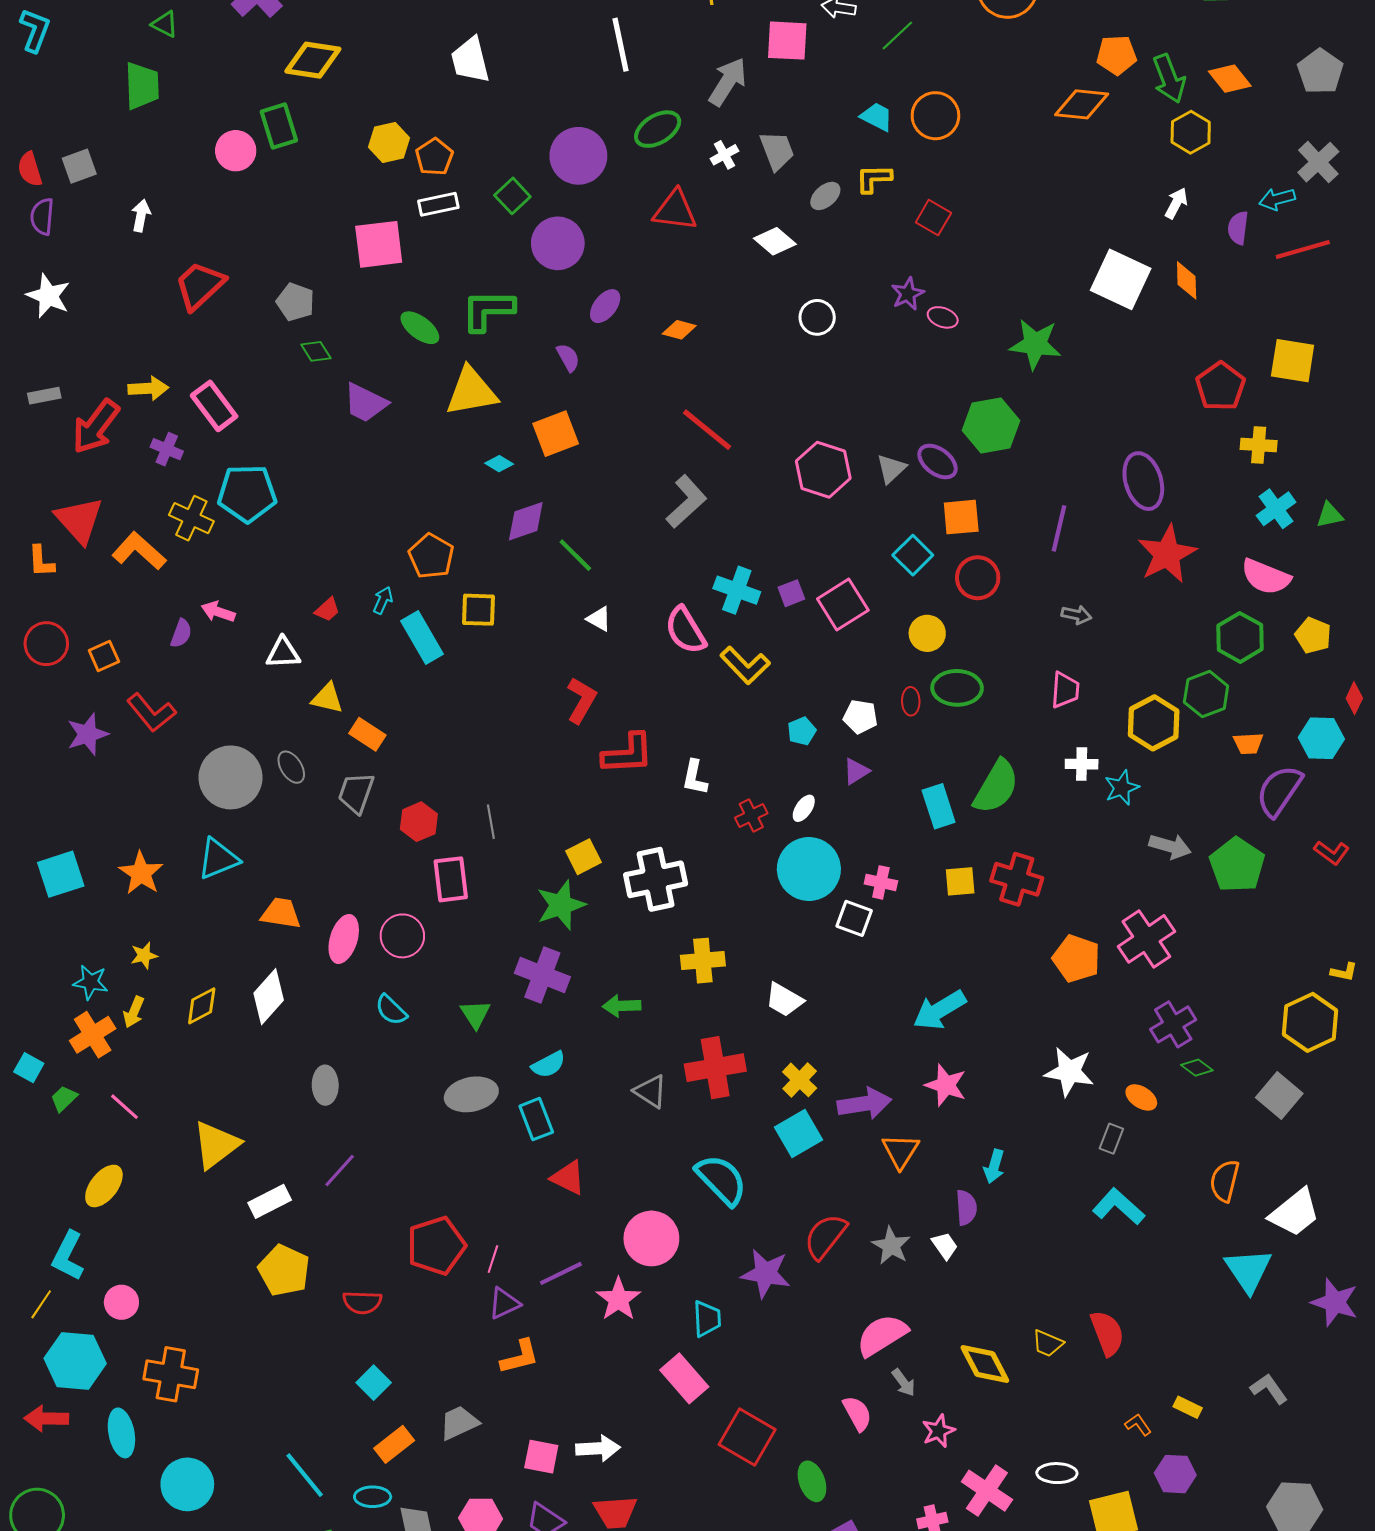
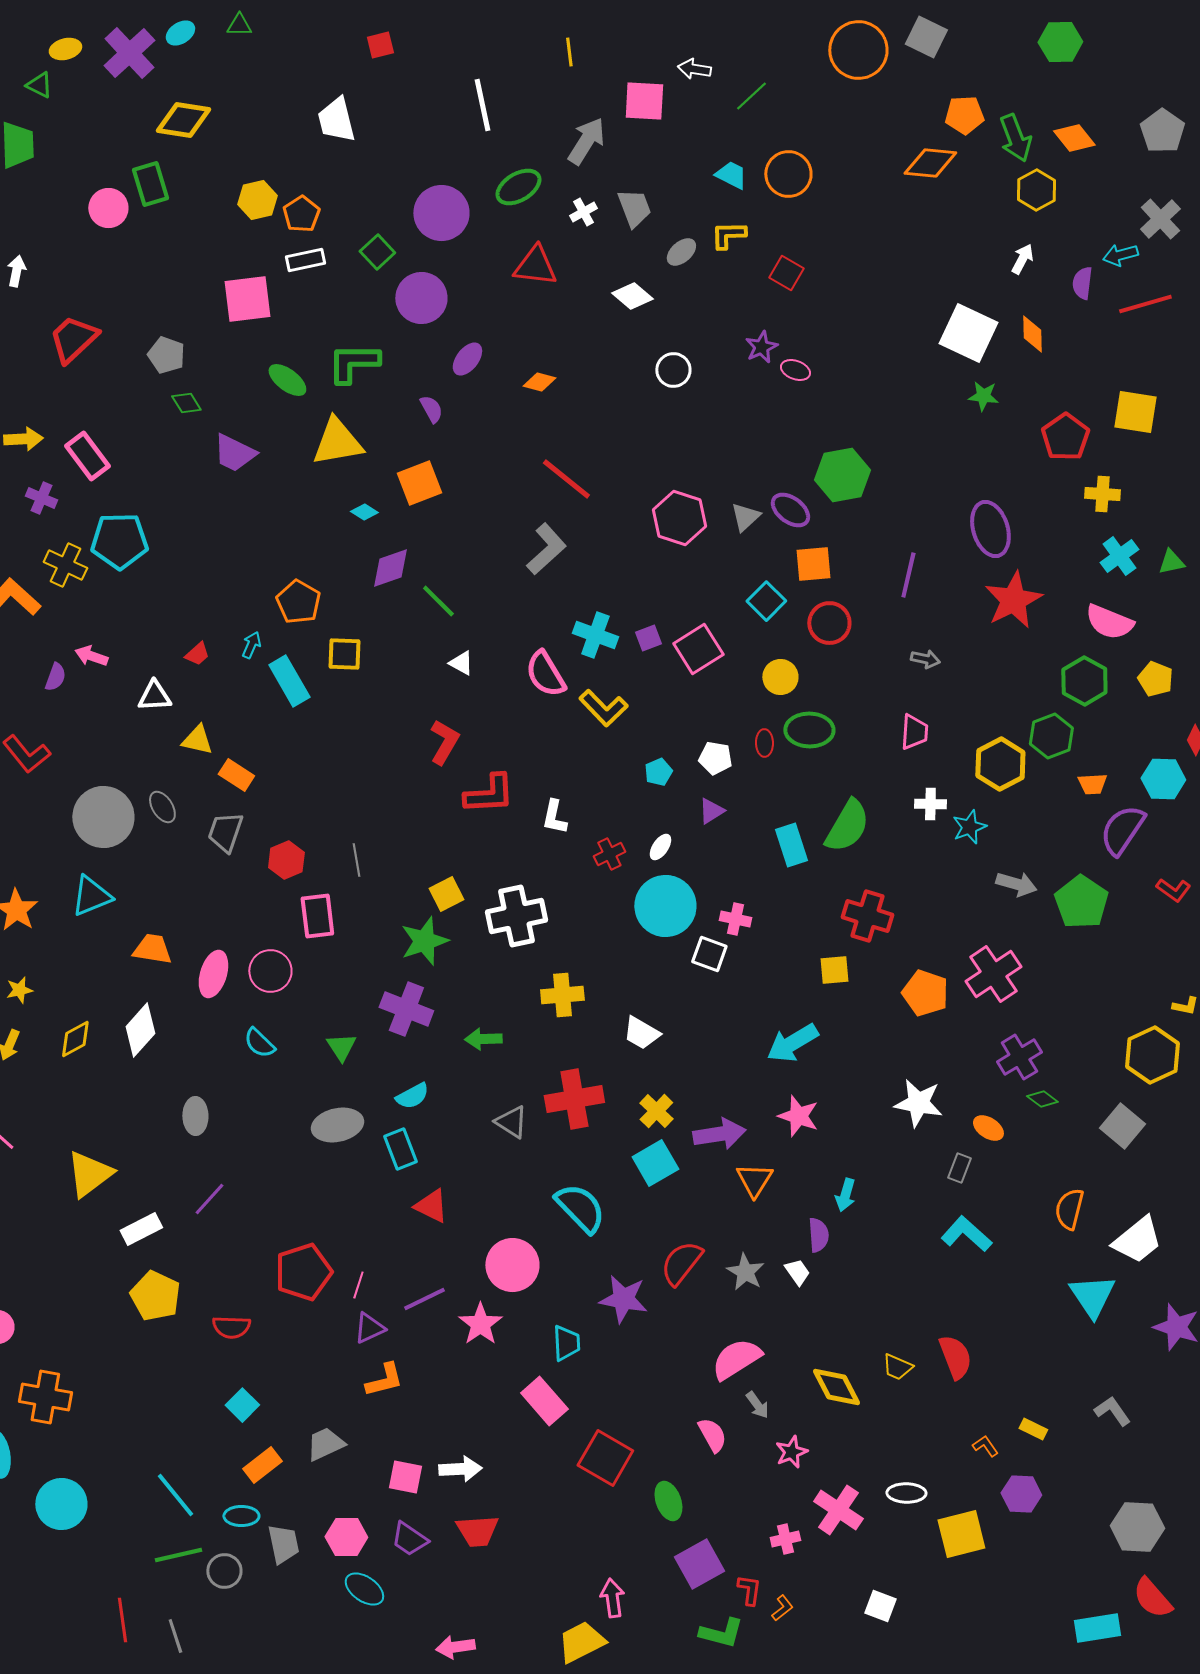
green star: (1035, 344) -> (983, 396), moved, size x0.6
yellow square: (960, 881) -> (834, 970), moved

